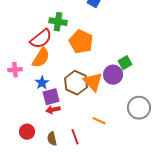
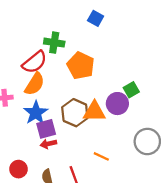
orange triangle: (93, 82) -> (94, 112), turned -45
blue star: (42, 83) -> (36, 113), size x1.5

